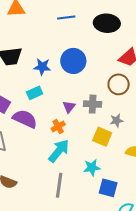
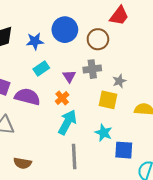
brown circle: (119, 84) -> (98, 39), moved
cyan rectangle: (35, 93) -> (41, 68), moved
cyan star: (92, 168) -> (104, 133), turned -30

